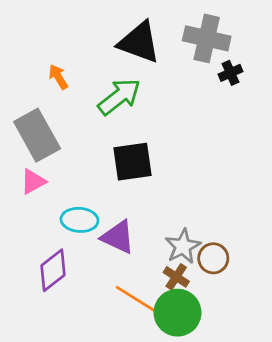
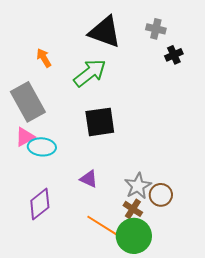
gray cross: (207, 38) -> (156, 29), size x0.6
cyan ellipse: (79, 220) -> (42, 147), moved
purple triangle: (118, 237) -> (89, 179), size x0.7

